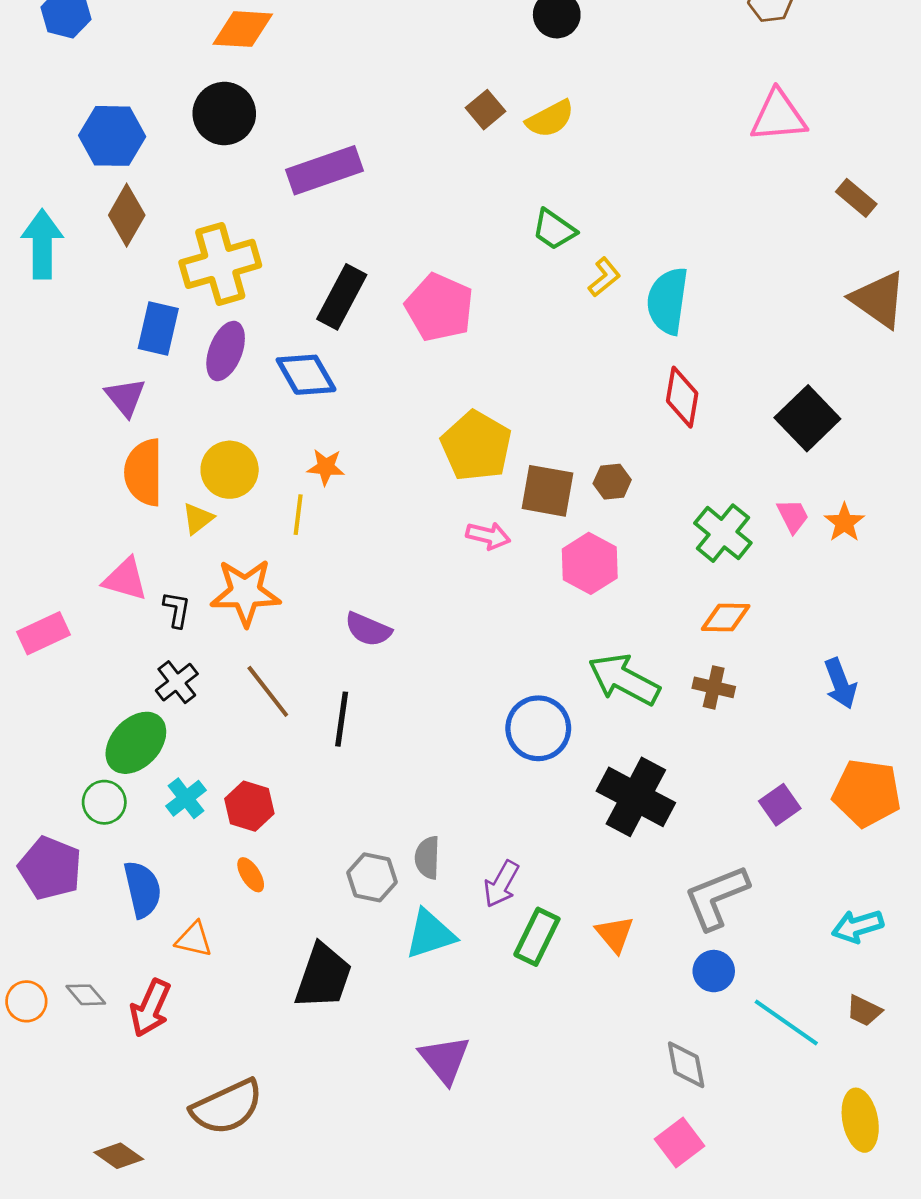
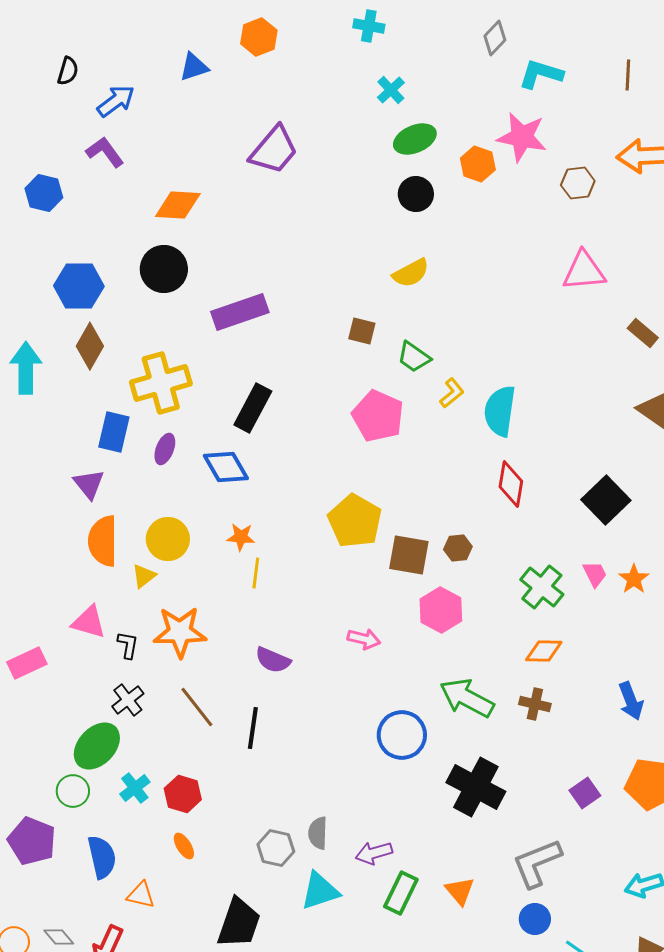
brown square: (486, 110) -> (362, 331), moved, turned -36
pink pentagon: (439, 307) -> (378, 416), moved
purple ellipse: (226, 351) -> (165, 449), size x0.7
yellow line: (298, 515) -> (256, 573), moved
pink arrow: (488, 536) -> (364, 639), moved
purple arrow: (501, 884) -> (374, 853), turned 45

